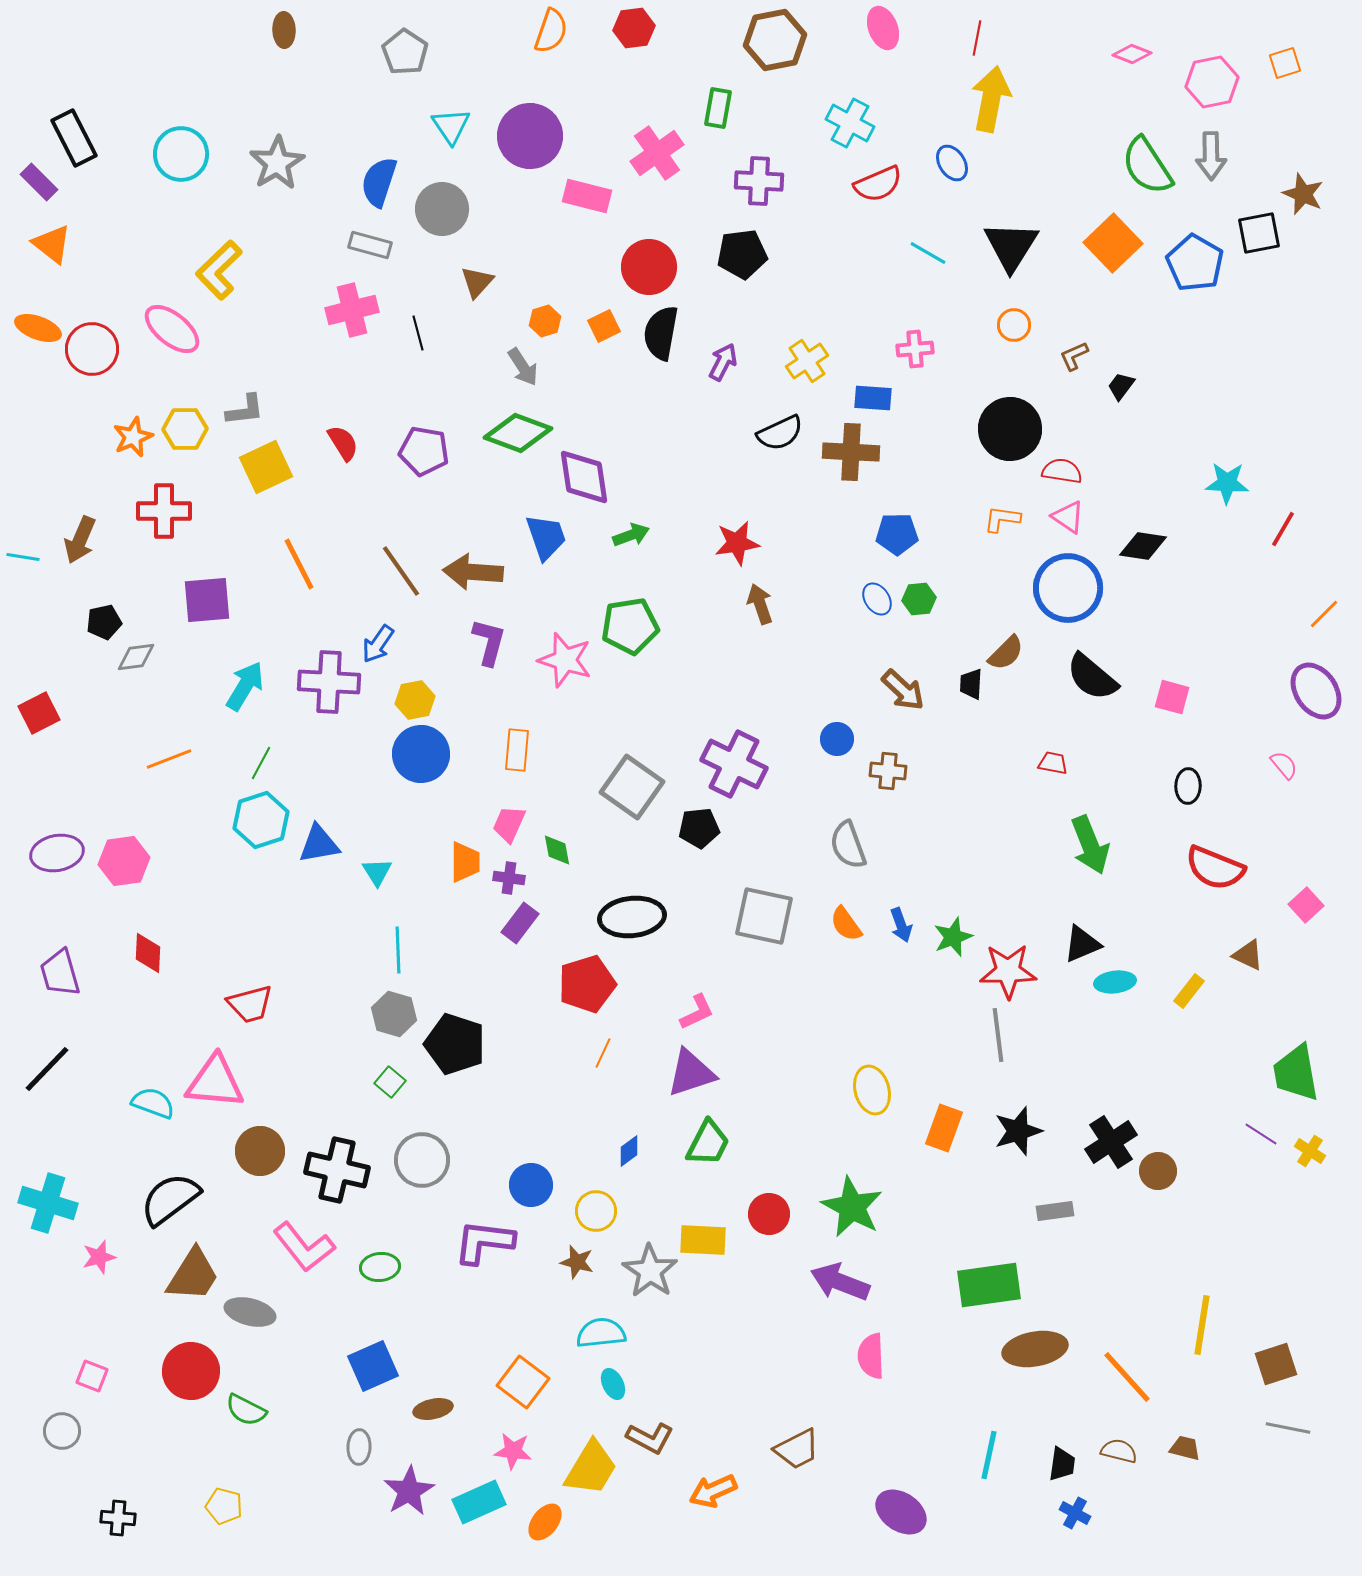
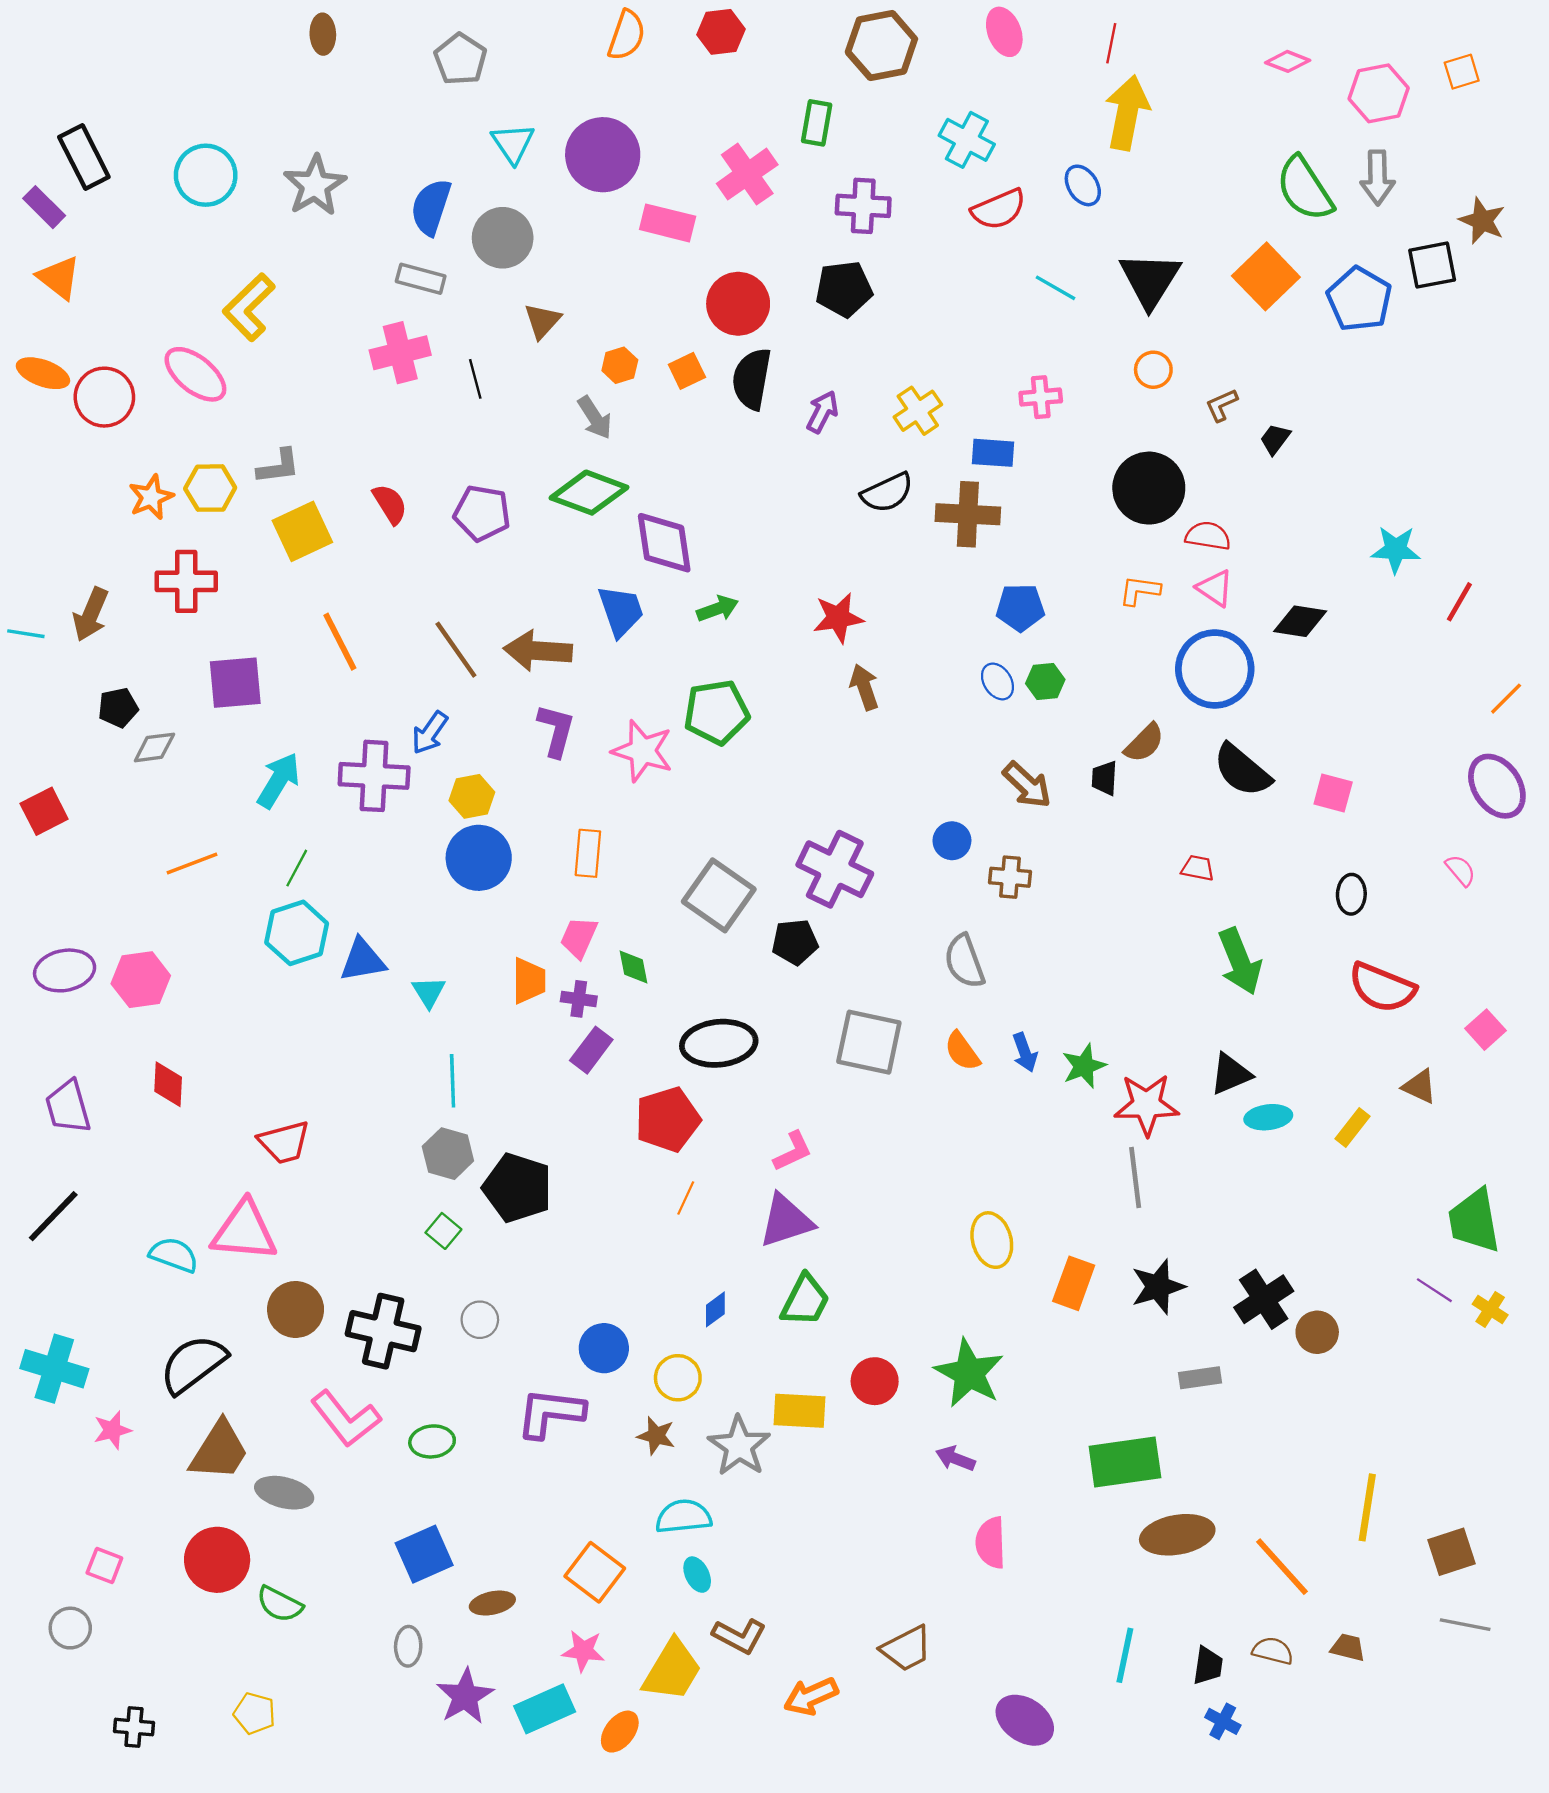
gray circle: (422, 1160) -> (480, 1320), size x0.6
purple arrow: (840, 1282) -> (955, 1459), size x0.6

